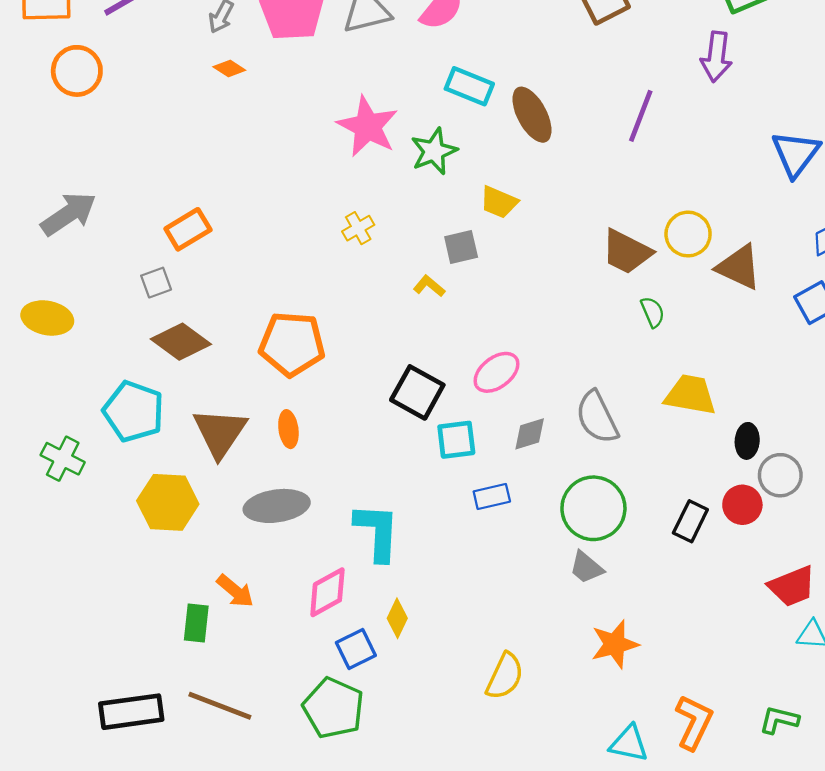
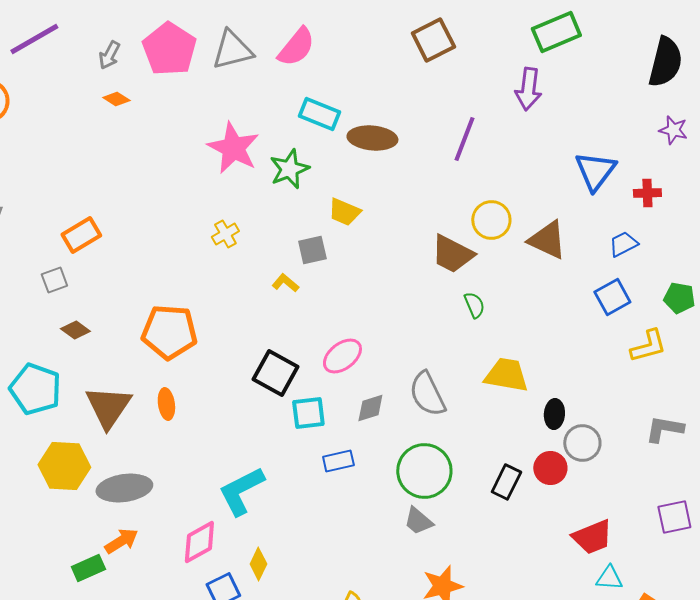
brown ellipse: (532, 115) -> (372, 138), turned -57
yellow circle: (688, 234) -> (491, 220), moved
brown triangle: (739, 267) -> (547, 240), moved
brown diamond: (181, 342) -> (75, 330), size x0.6
gray ellipse: (277, 506) -> (124, 488), moved
cyan L-shape: (377, 532) -> (241, 491), turned -120
orange arrow: (235, 591) -> (121, 541), turned -72
green rectangle: (196, 623) -> (88, 568), turned 60

